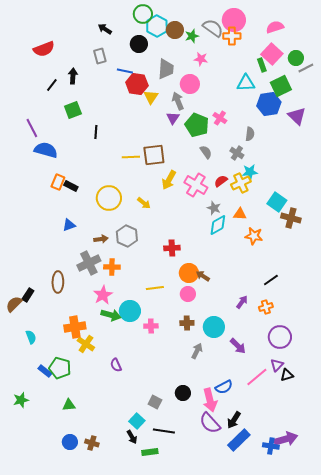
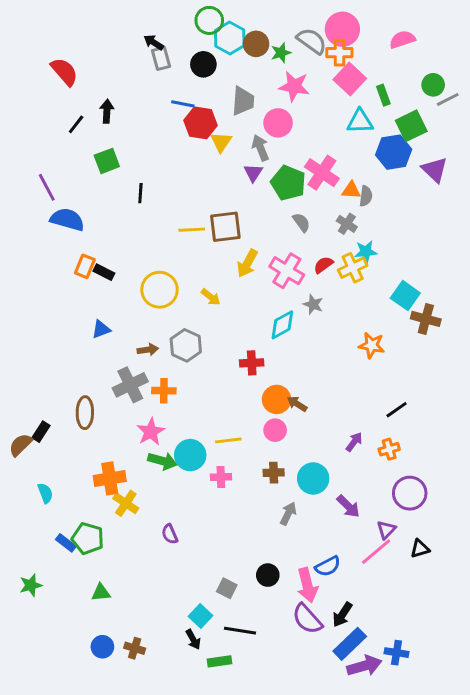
red semicircle: (44, 49) -> (64, 72), turned -110
pink square: (272, 54) -> (350, 79), moved
gray rectangle: (100, 56) -> (161, 58), moved
pink star: (201, 59) -> (294, 86), size x1.5
pink cross: (220, 118) -> (322, 173), size x1.6
orange triangle: (240, 214) -> (351, 190), moved
cyan diamond: (218, 225) -> (282, 325), moved
yellow line: (155, 288) -> (228, 440), moved
purple triangle: (277, 365) -> (386, 530), moved
purple arrow: (286, 439) -> (364, 666), moved

